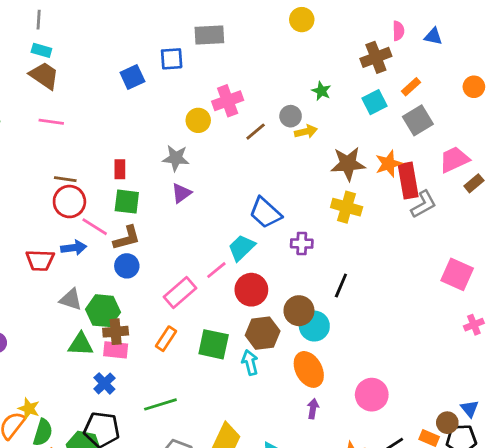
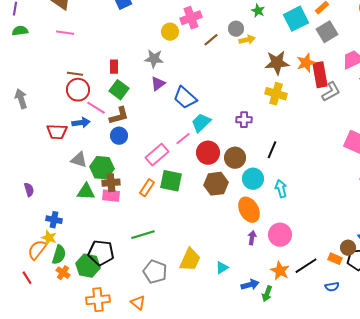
cyan square: (375, 102) -> (296, 19), size x1.4
green square: (127, 202) -> (119, 90), turned 30
blue trapezoid: (265, 213) -> (185, 98), moved
brown circle: (299, 311) -> (235, 158), moved
green square: (214, 344) -> (171, 181), moved
cyan arrow: (250, 362) -> (281, 189), moved
blue cross: (104, 383) -> (54, 220), moved, turned -35
pink circle: (372, 395) -> (280, 235), moved

